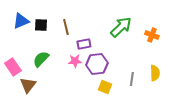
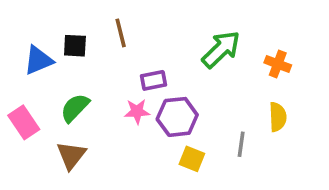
blue triangle: (21, 21) -> (38, 60), moved
brown line: (66, 27) -> (121, 33), moved
yellow semicircle: (155, 73) -> (278, 117), moved
brown triangle: (28, 85) -> (71, 155), moved

